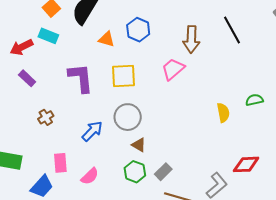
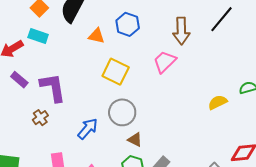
black line: (232, 30) -> (222, 19), turned 72
yellow square: (123, 76) -> (116, 72), turned 32
purple L-shape: (81, 78) -> (53, 87), moved
yellow semicircle: (223, 113) -> (218, 102), turned -102

